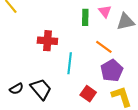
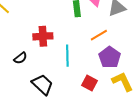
orange line: (104, 47) -> (99, 35), turned -60
black semicircle: (16, 89) -> (20, 58), moved

